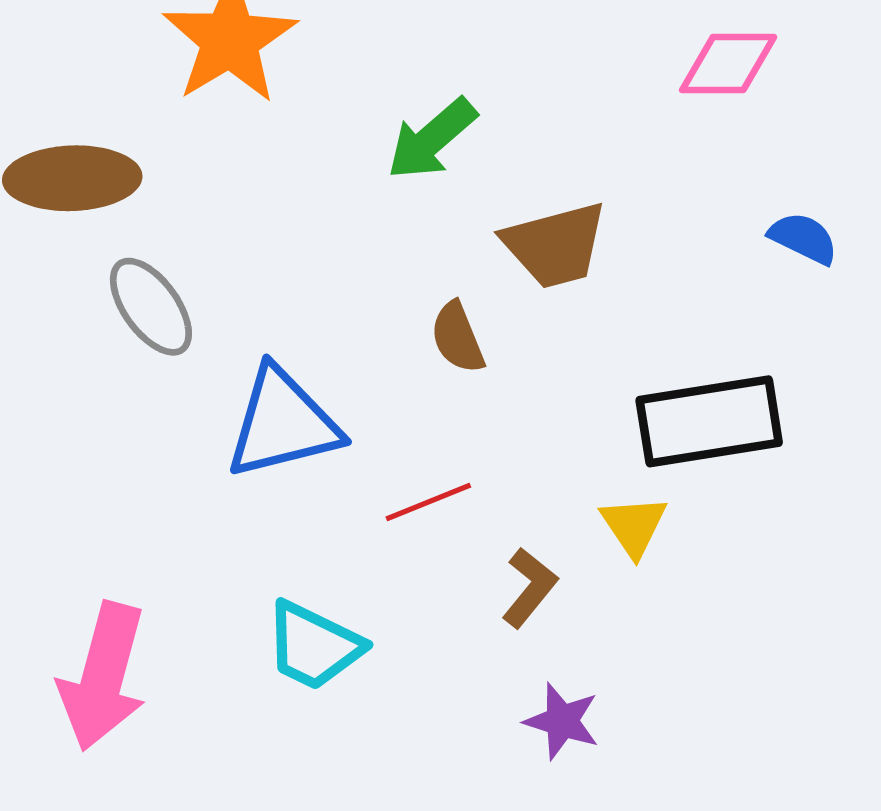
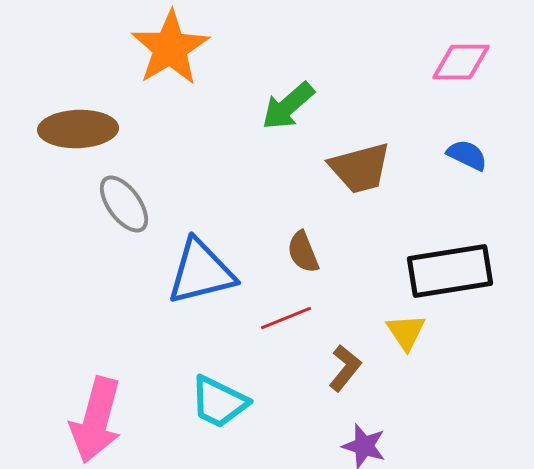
blue semicircle: (803, 238) -> (467, 155), moved
brown semicircle: (457, 338) -> (303, 252), moved

